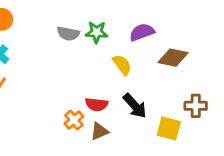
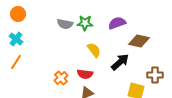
yellow semicircle: (122, 65) -> (94, 50), moved
black arrow: (135, 106) -> (120, 62), moved, turned -90
orange cross: (74, 120) -> (61, 78), moved

